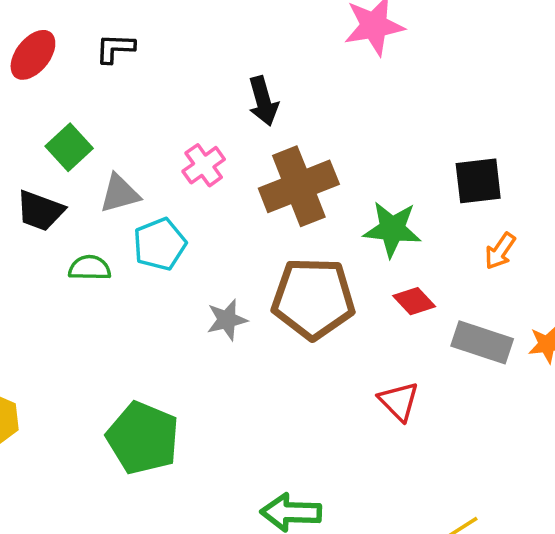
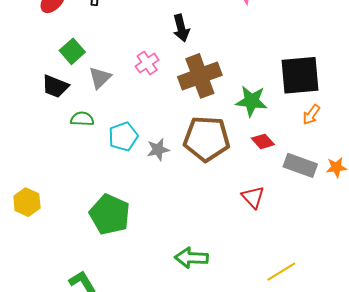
black square: (478, 181) -> (300, 75), size x1.5
gray triangle: (120, 194) -> (100, 78), turned -30
cyan pentagon: (160, 244) -> (123, 137), moved

